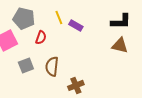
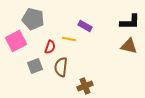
yellow line: (59, 17) -> (69, 39), moved, turned -56
red semicircle: (41, 37) -> (50, 47), moved

